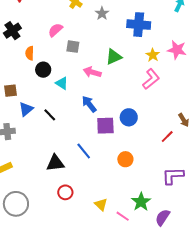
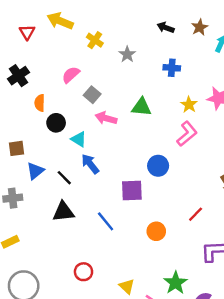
blue cross: (139, 25) -> (172, 68), size x0.6
gray square: (73, 47) -> (92, 95), turned 32
green triangle: (114, 57) -> (142, 107), turned 30
pink arrow: (92, 72) -> (106, 118), moved
blue arrow: (89, 104) -> (90, 164), moved
blue circle: (129, 117) -> (158, 166), moved
red line: (167, 137) -> (196, 214), moved
black triangle: (55, 163) -> (63, 212), moved

